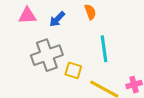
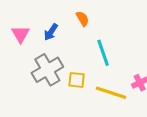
pink triangle: (27, 16) -> (21, 34), turned -48

